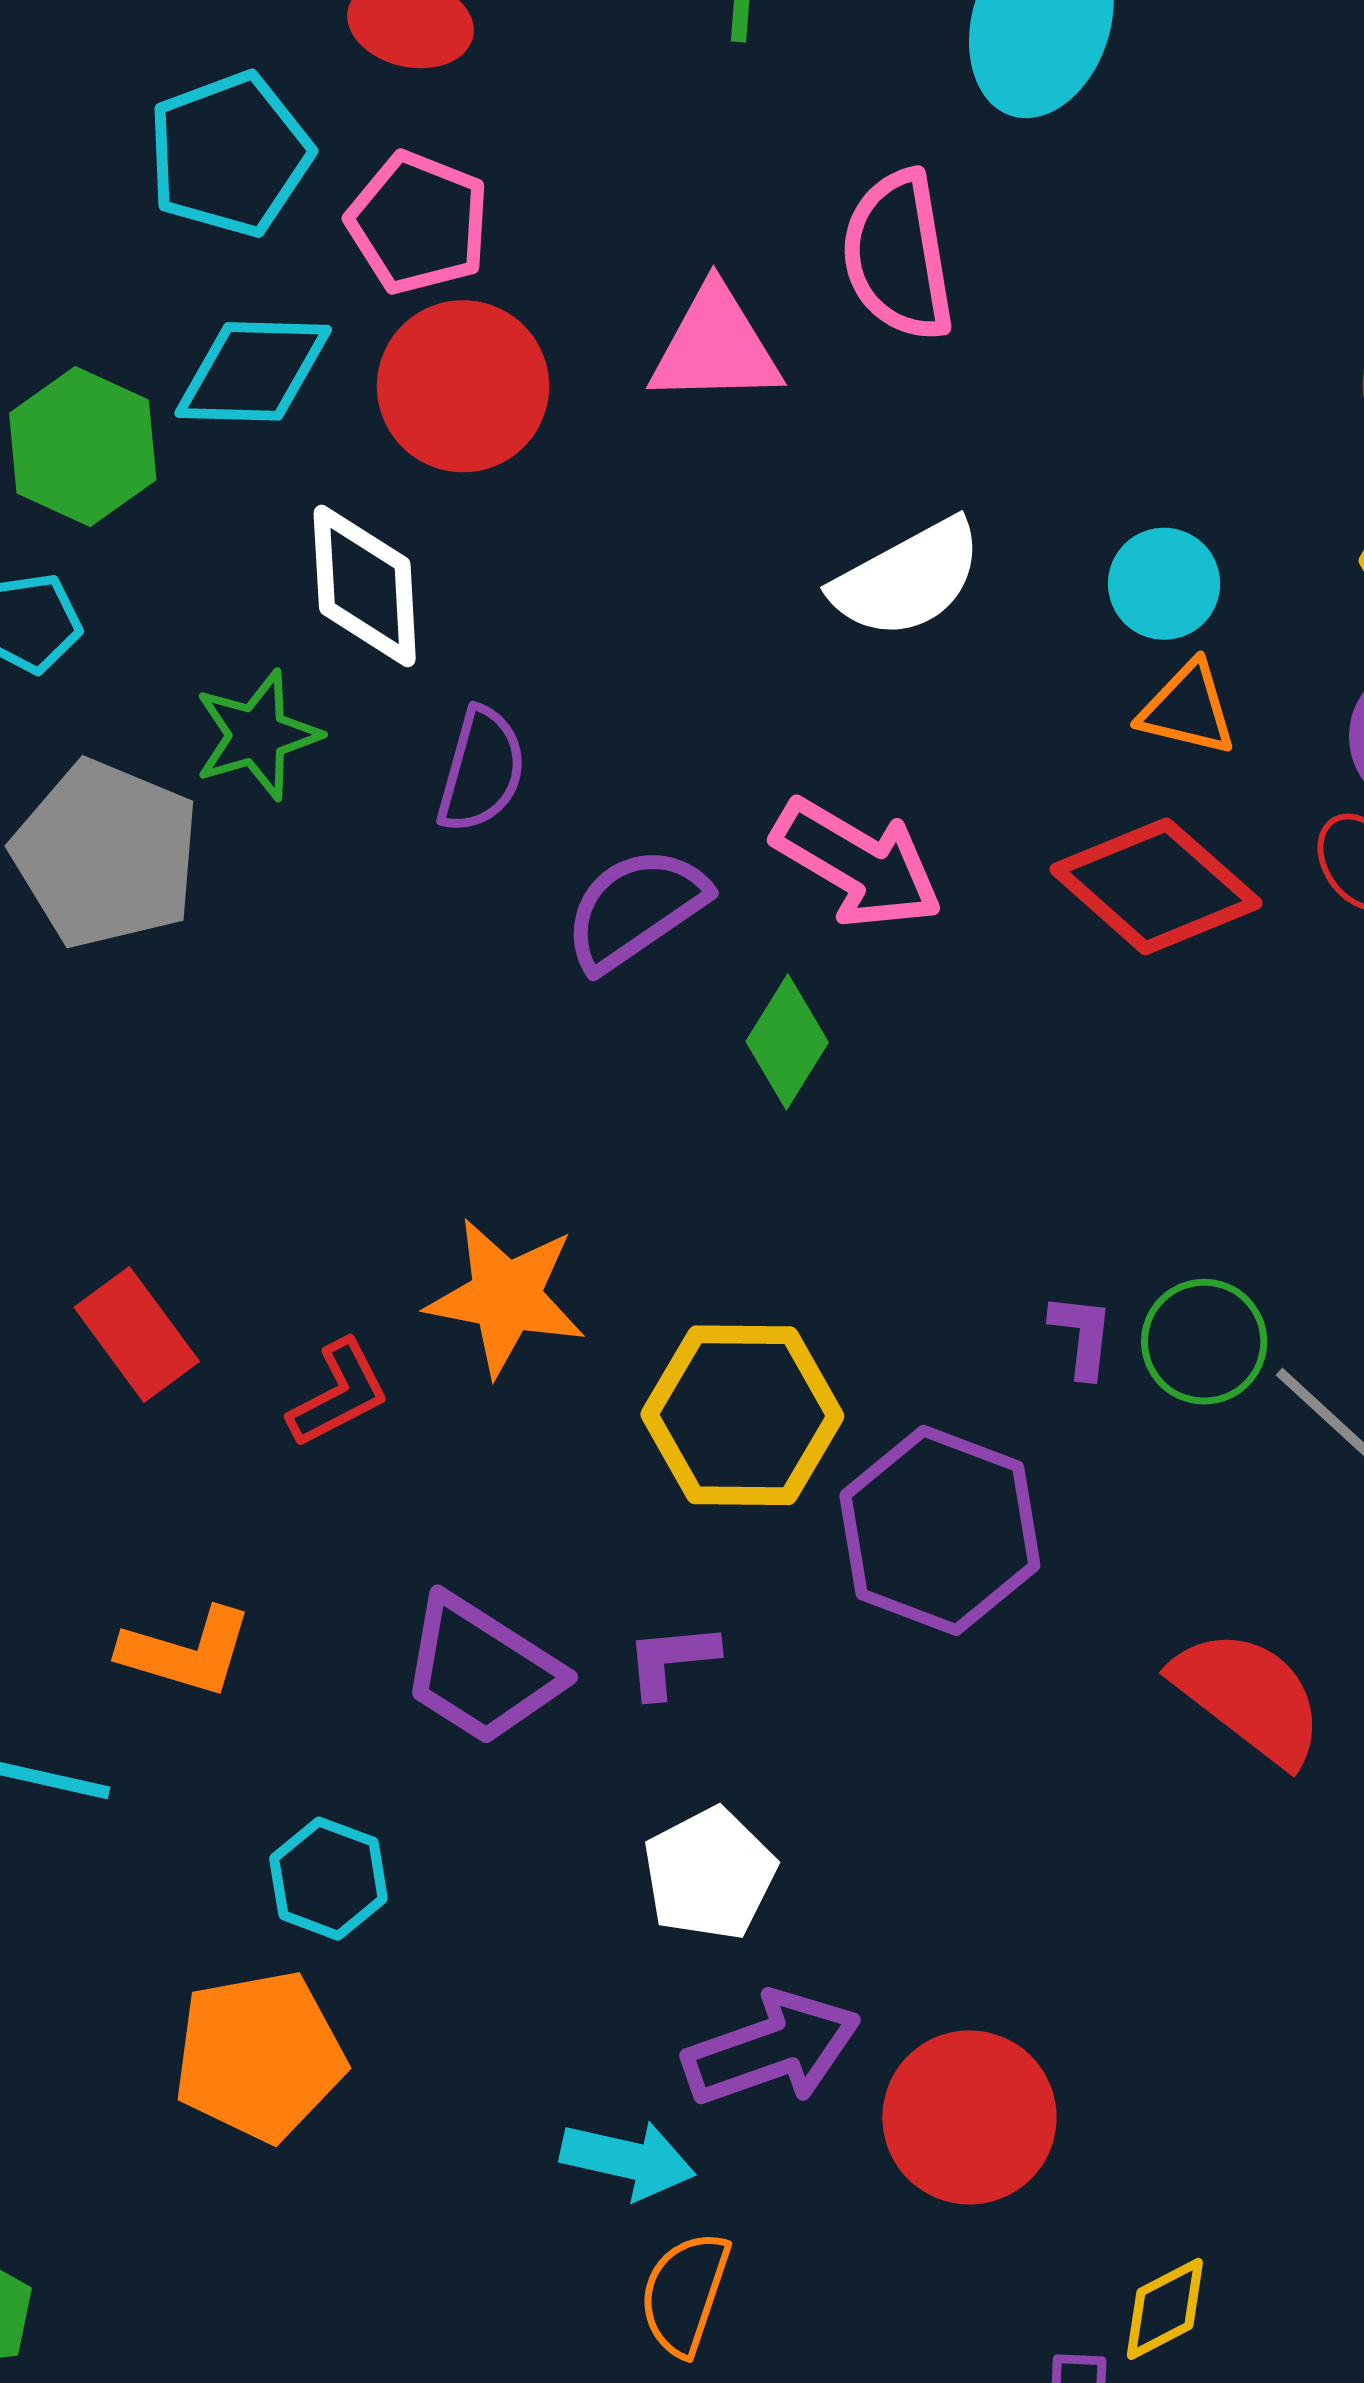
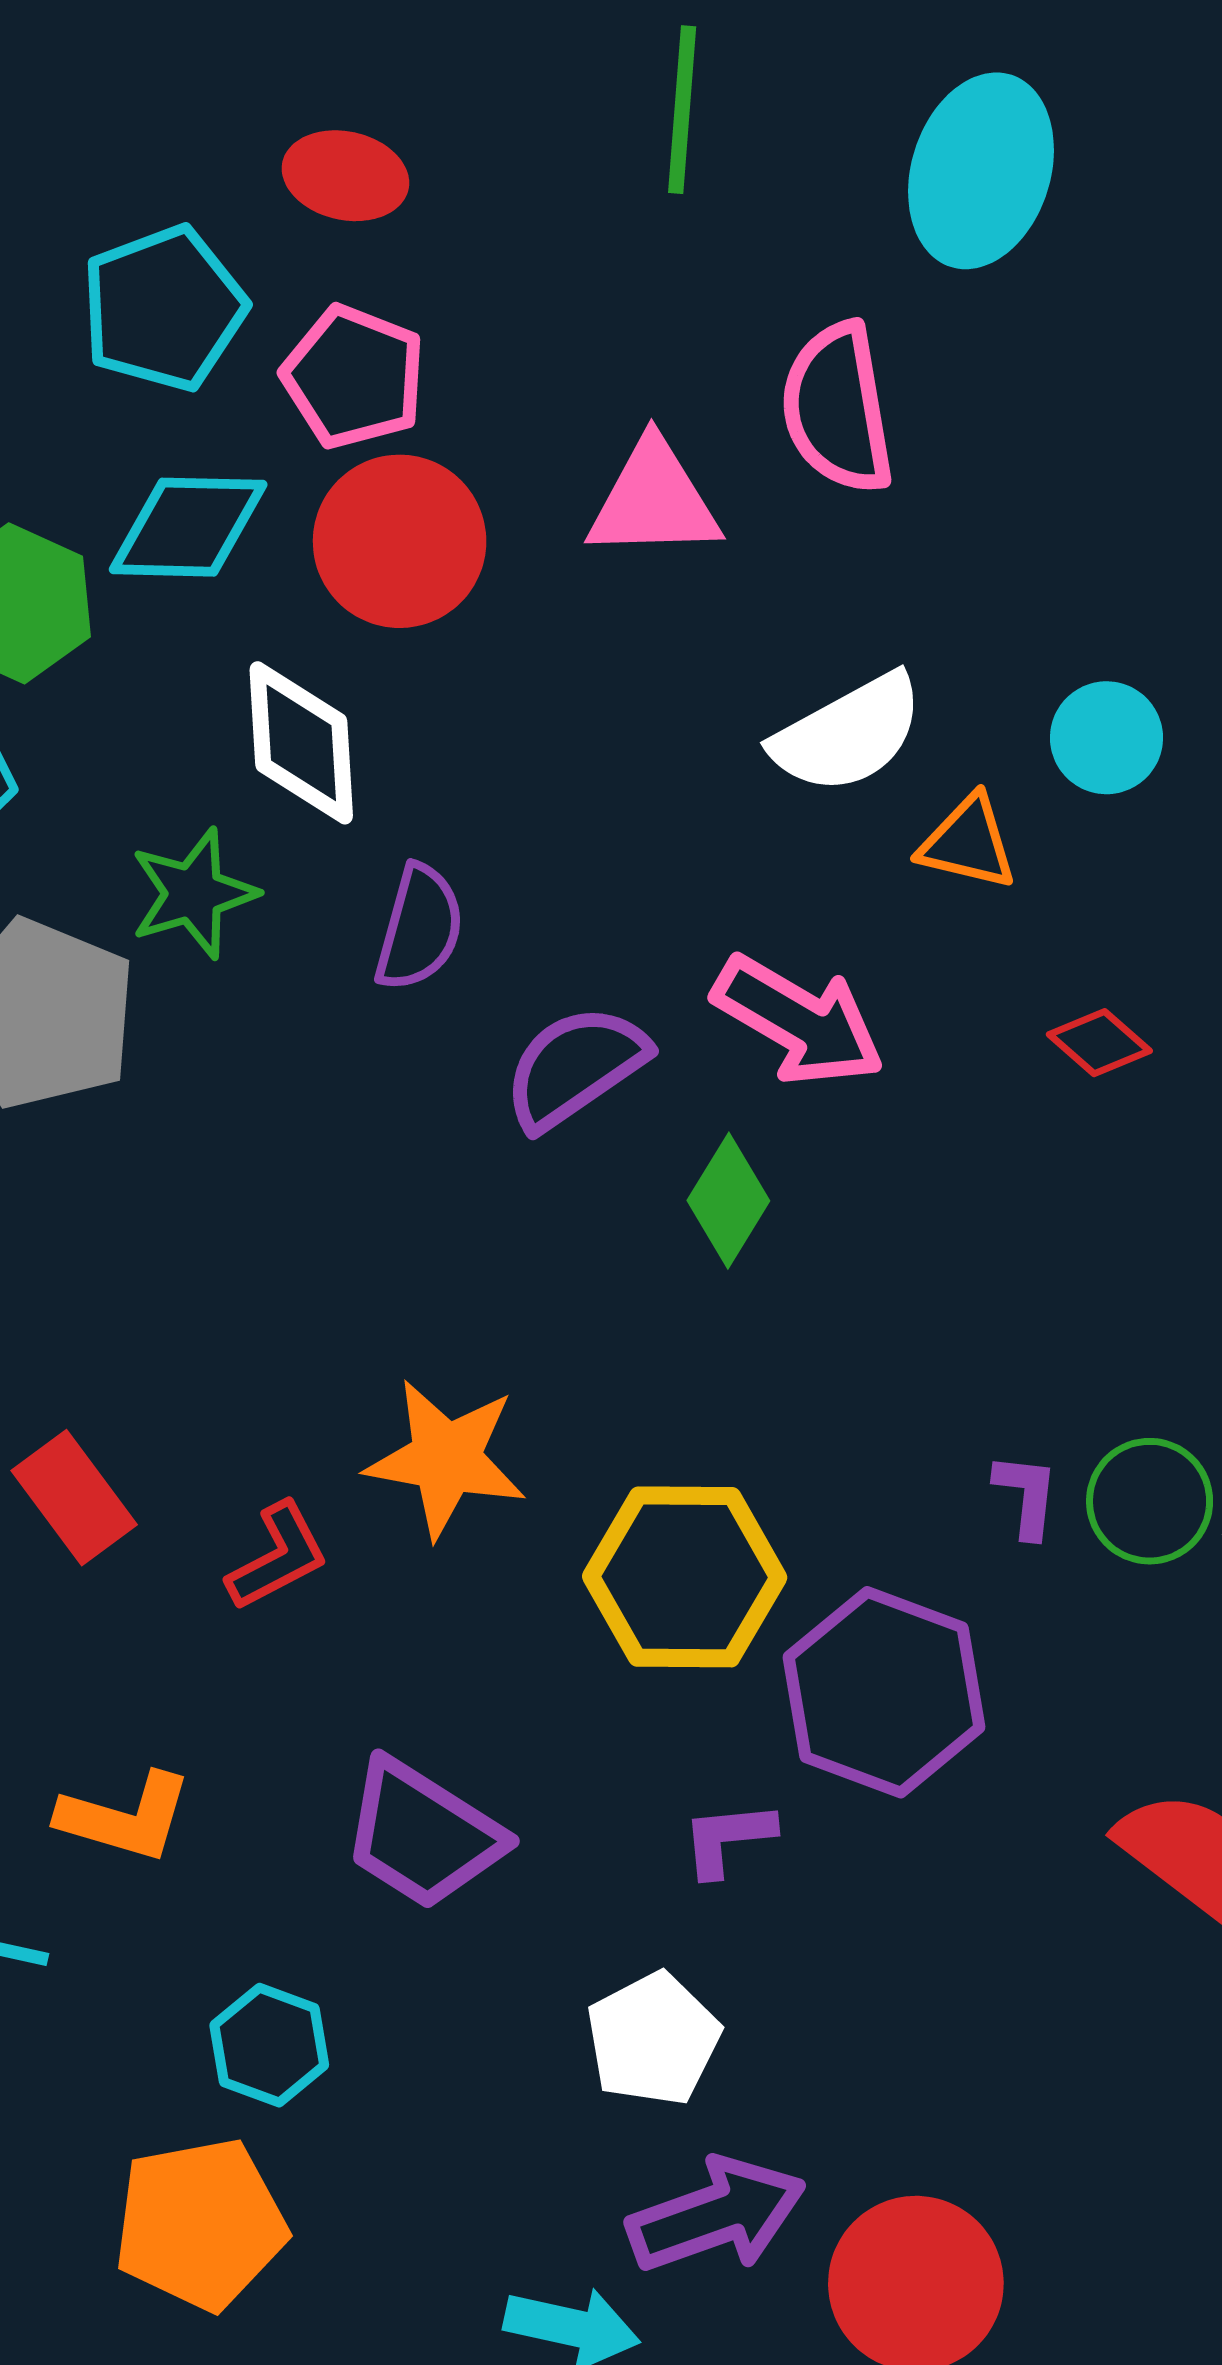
orange triangle: (1188, 709) -> (968, 843), moved
red diamond: (1156, 886) -> (1099, 1043), size x0.5
purple L-shape: (671, 1660) -> (728, 1839), moved

